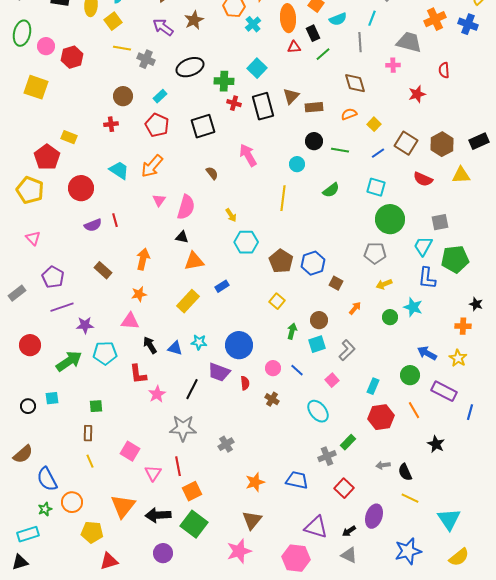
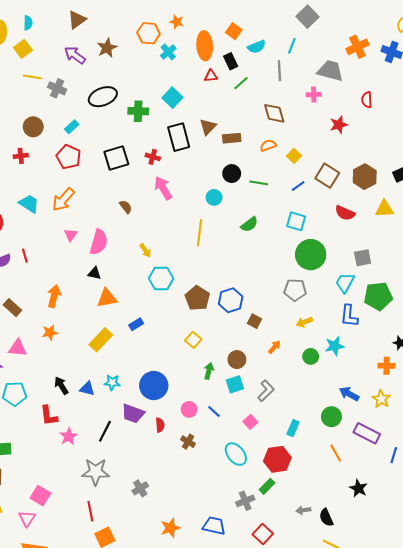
red cross: (234, 103) -> (153, 157), moved
cyan star: (413, 307) -> (335, 346), turned -30
pink triangle: (130, 321) -> (18, 348), moved
red hexagon: (381, 417) -> (277, 459), moved
pink triangle: (153, 473) -> (27, 519), moved

